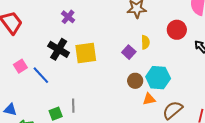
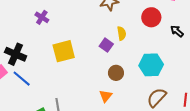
black cross: (59, 49) -> (16, 54), moved
cyan hexagon: (158, 78) -> (151, 65), moved
orange triangle: (149, 99) -> (106, 96), moved, turned -32

